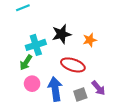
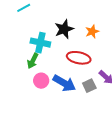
cyan cross: (36, 45) -> (40, 43), turned 36
blue arrow: (55, 89) -> (64, 83), turned 135

